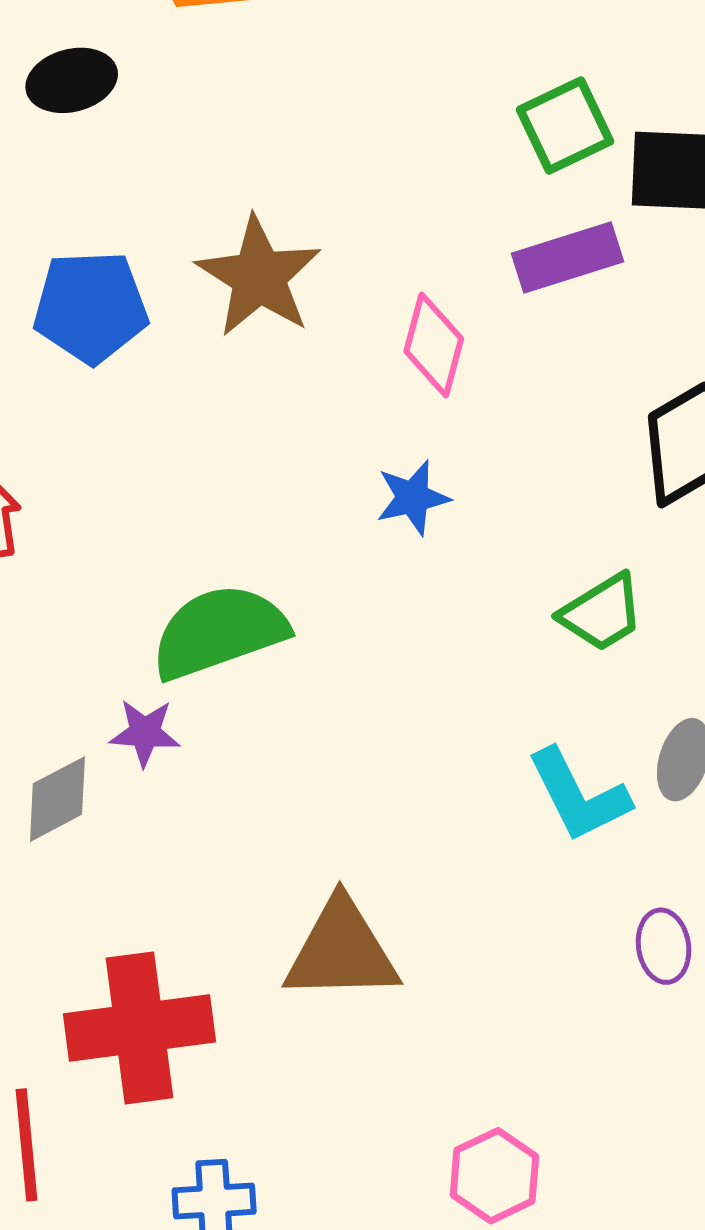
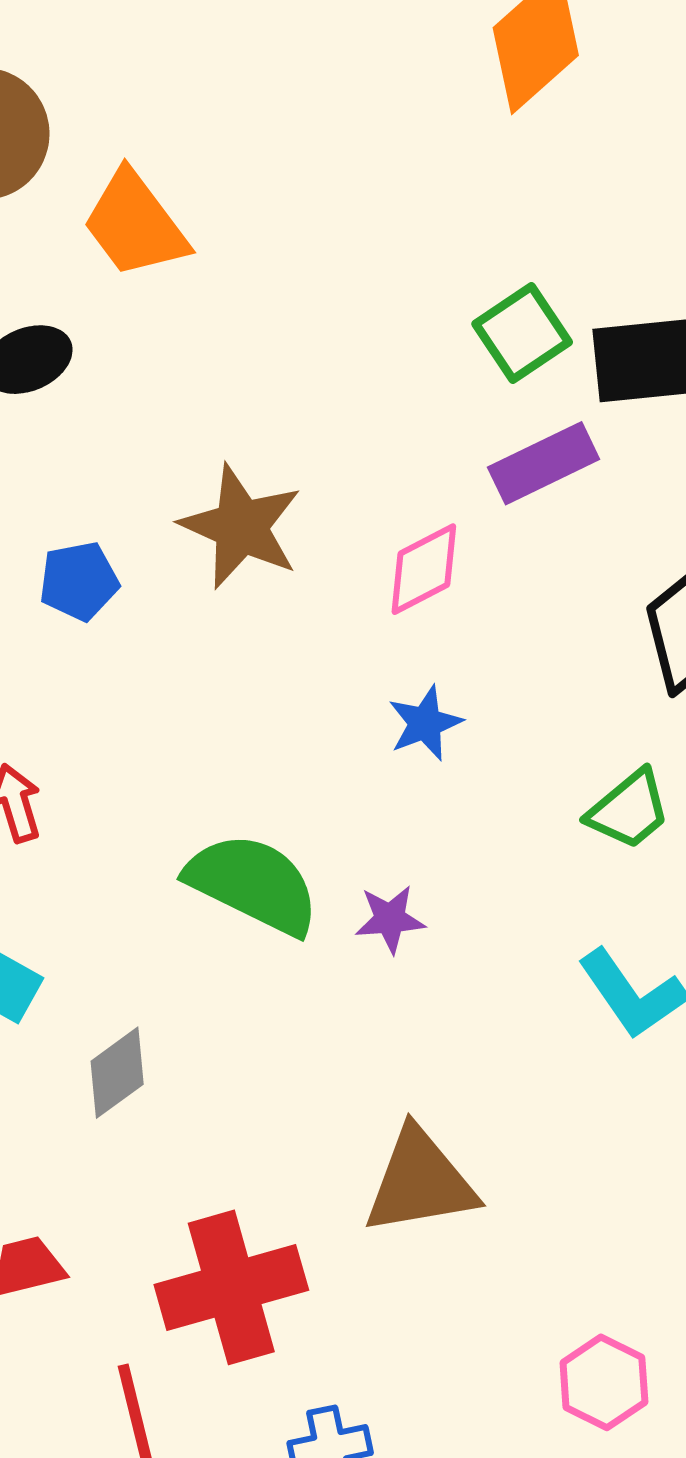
blue pentagon: (91, 307) -> (79, 581), size x0.7
pink diamond: (434, 345) -> (424, 569), turned 56
green semicircle: (219, 632) -> (253, 884), turned 54
purple star: (145, 733) -> (390, 919), moved

